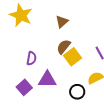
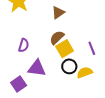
purple square: (24, 87) -> (19, 84), moved
black circle: (77, 92) -> (69, 66), moved

